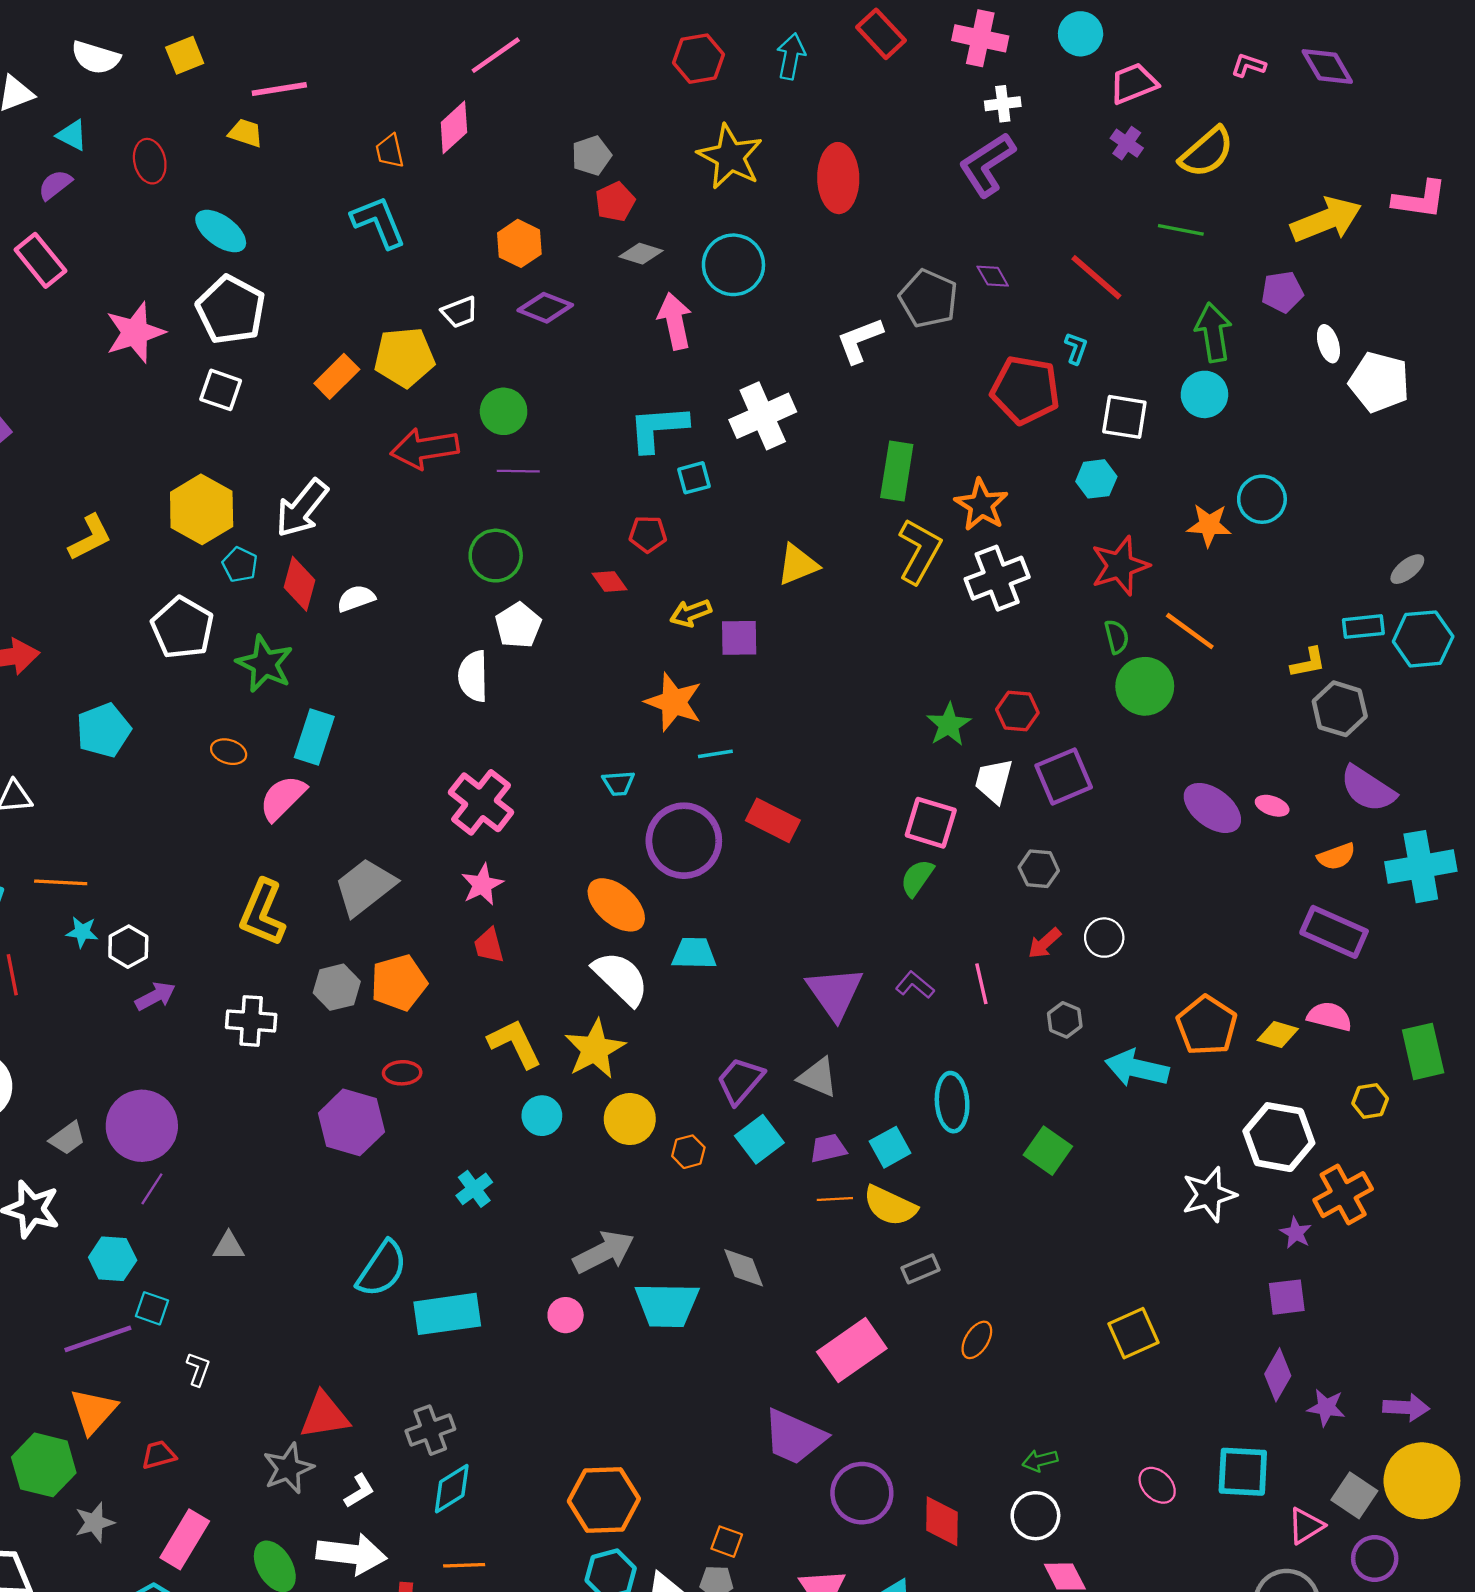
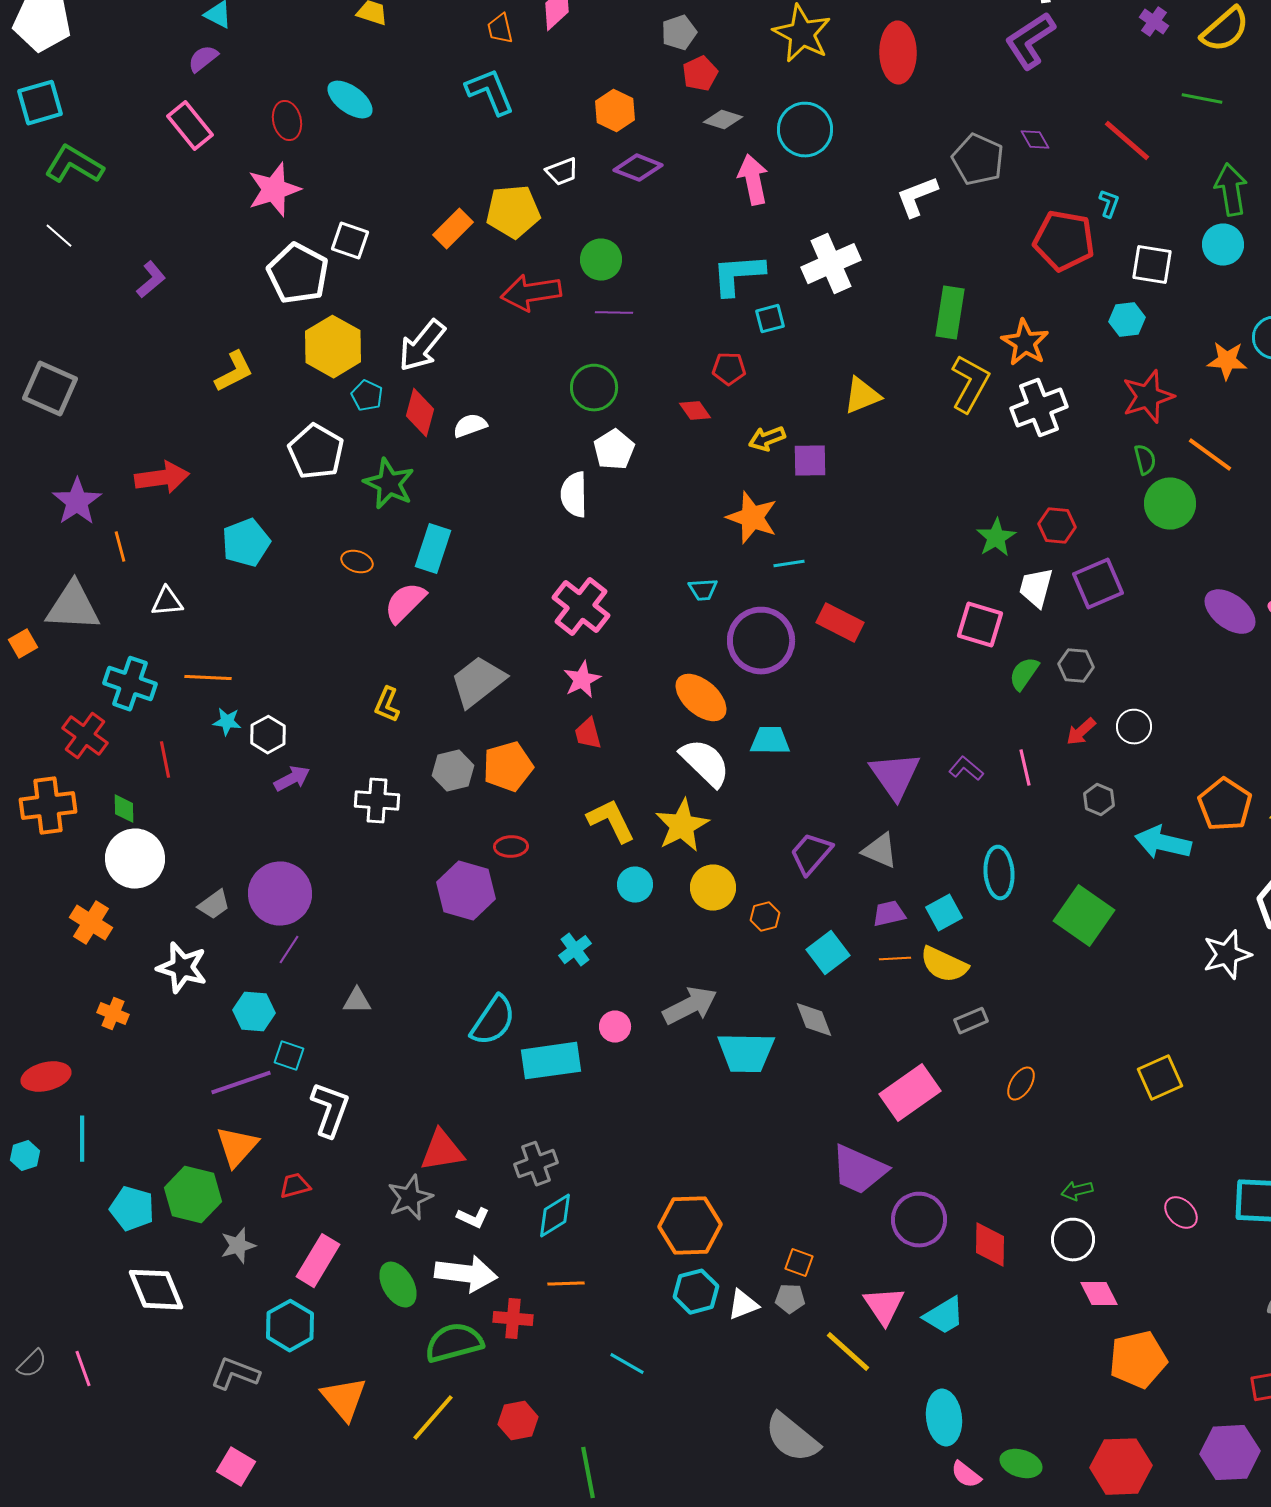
red ellipse: (150, 161) -> (287, 121), moved
white pentagon: (231, 310) -> (298, 274), moved
green semicircle: (917, 878) -> (1024, 674), moved
yellow L-shape: (262, 913) -> (387, 705), size x0.6
cyan square: (759, 1139) -> (828, 953), moved
green square: (1048, 1151) -> (1084, 916), size x1.4
pink circle: (566, 1315) -> (615, 1027), moved
white L-shape: (198, 1369) -> (330, 1110), size x1.8
white L-shape: (359, 1491) -> (473, 1218), turned 56

